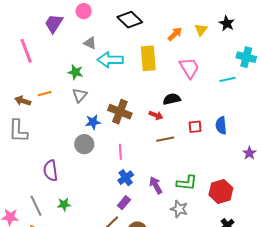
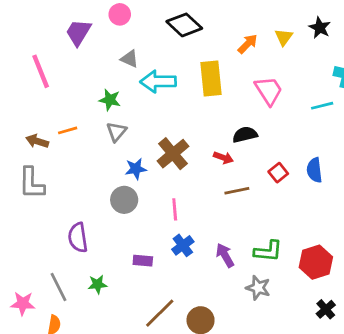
brown cross: (120, 112) -> (173, 154), turned 30
red square: (195, 127) -> (278, 173), turned -32
purple rectangle: (124, 203) -> (143, 261), moved, turned 56

